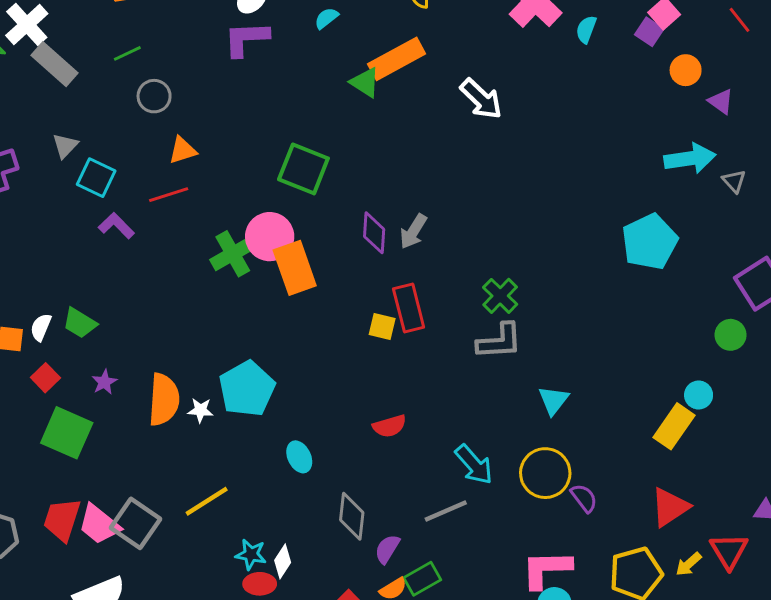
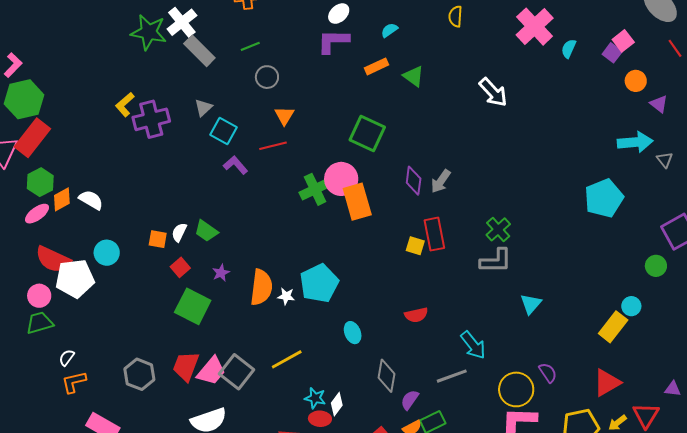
orange rectangle: (397, 59) -> (376, 66), moved, size x0.6
orange triangle: (182, 150) -> (284, 116), turned -45
yellow circle: (545, 473) -> (516, 389), moved
pink trapezoid: (99, 524) -> (211, 371), turned -92

